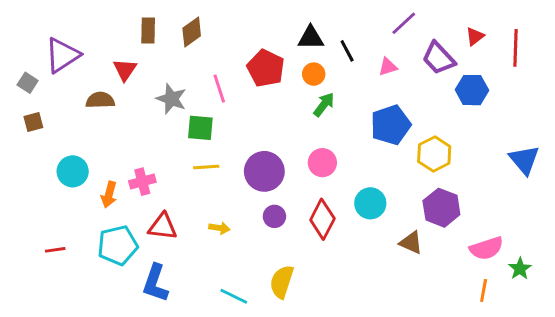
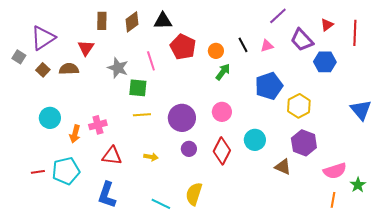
black triangle: (311, 38) -> (163, 21), moved
black line: (347, 51) -> (243, 45), moved
brown square: (33, 122) -> (43, 70), moved, turned -32
cyan pentagon: (118, 245) -> (66, 171), moved

